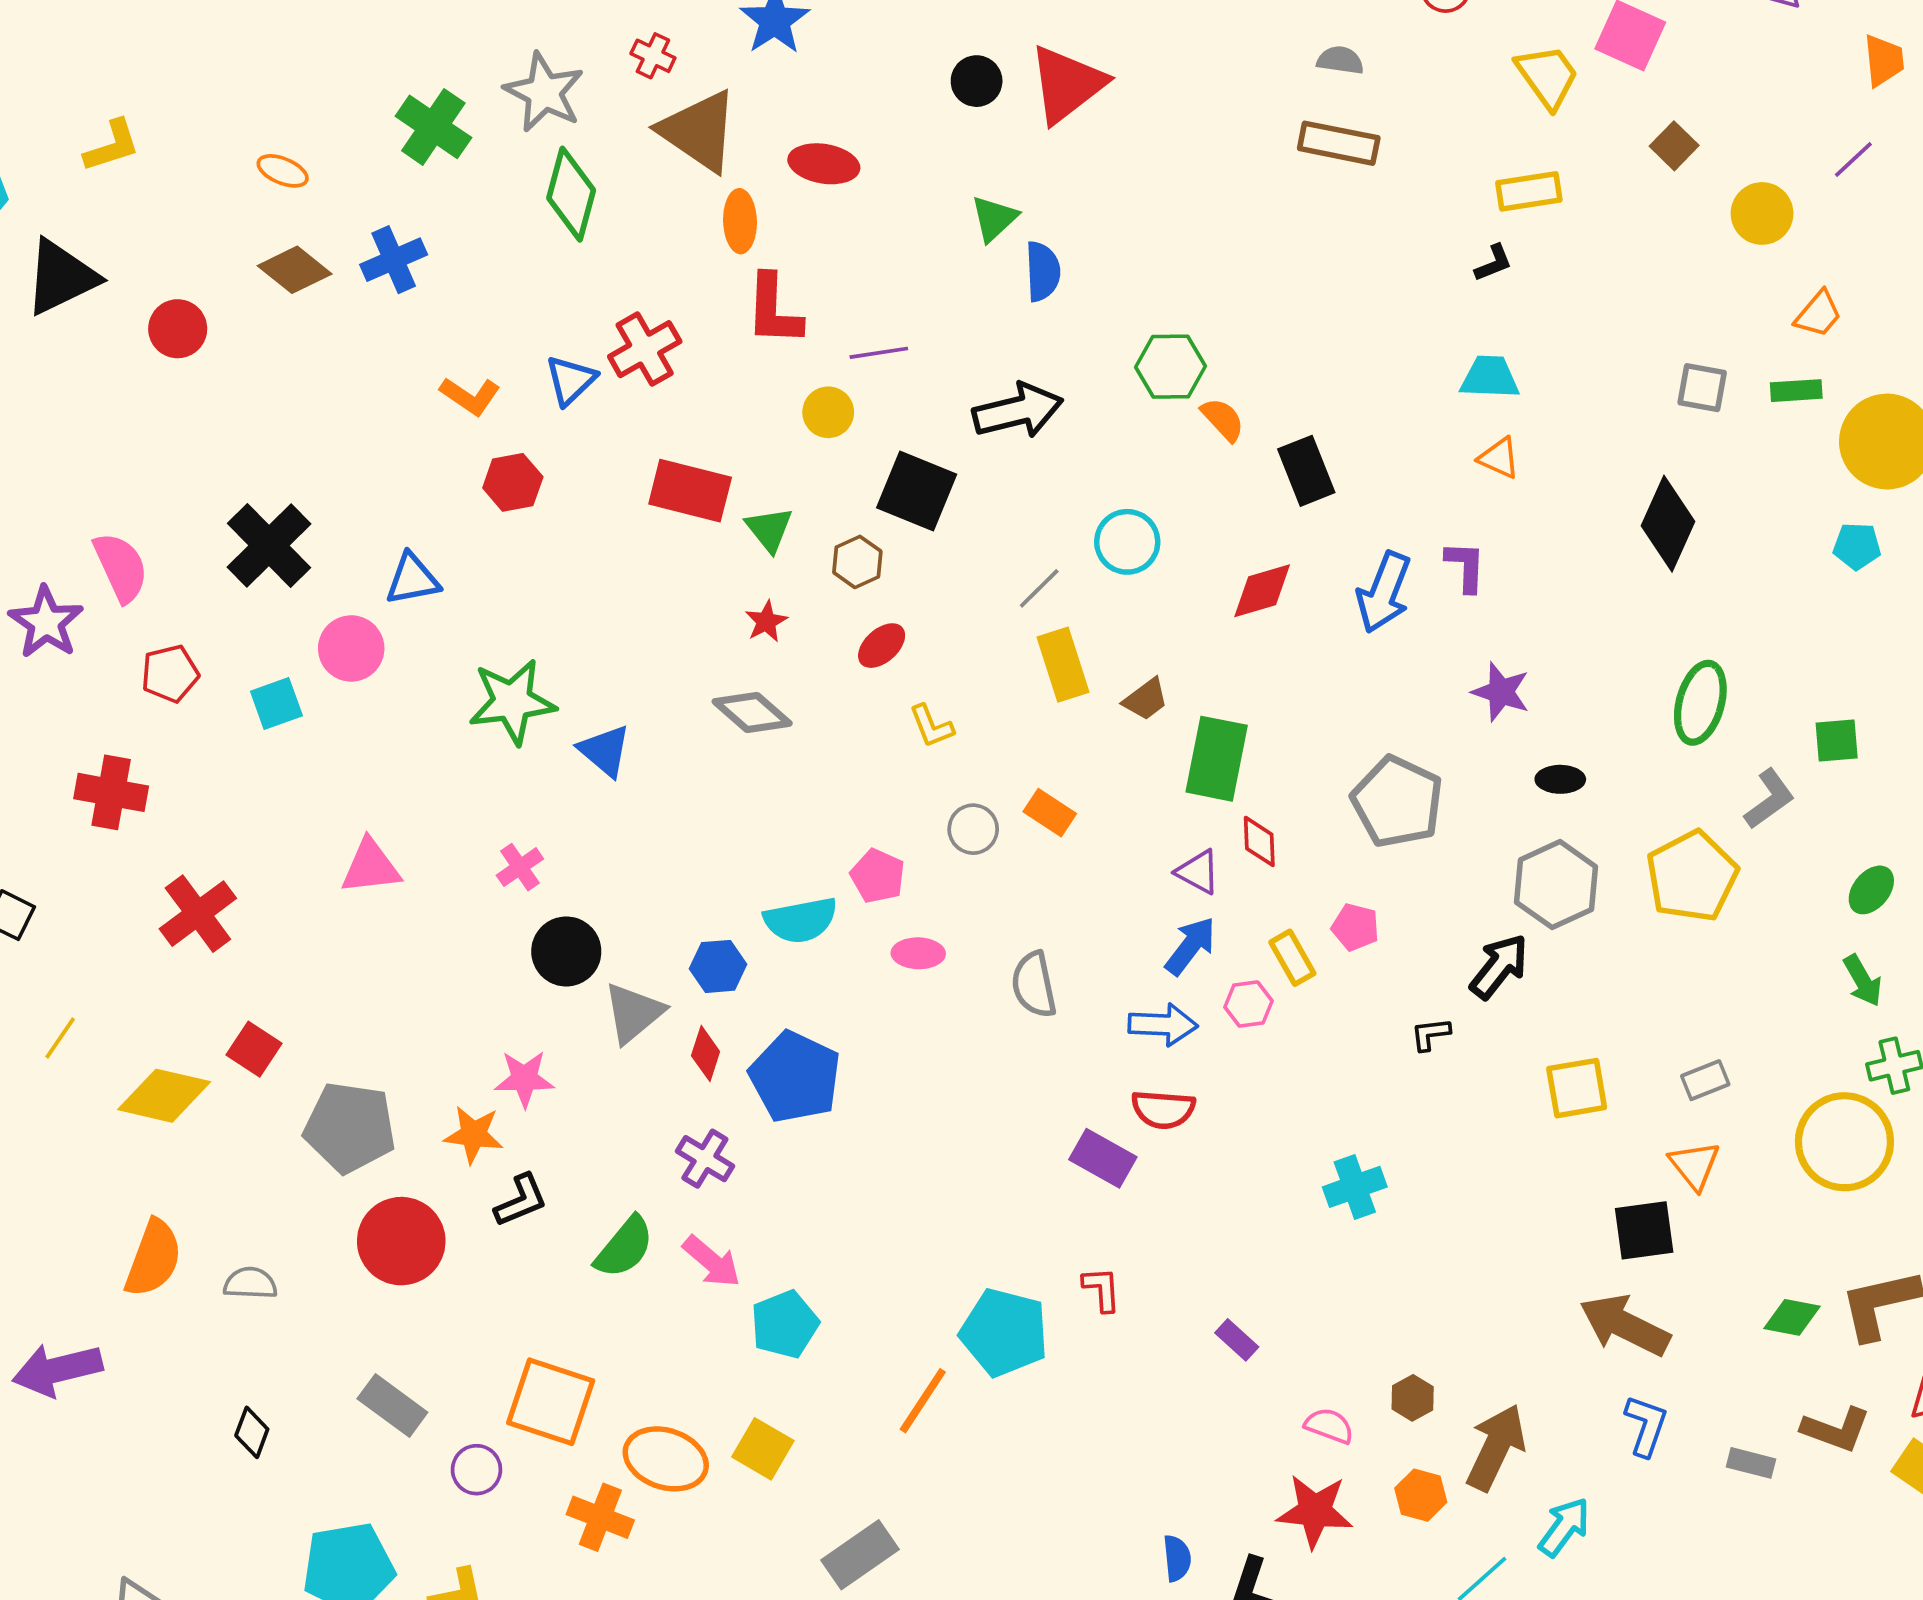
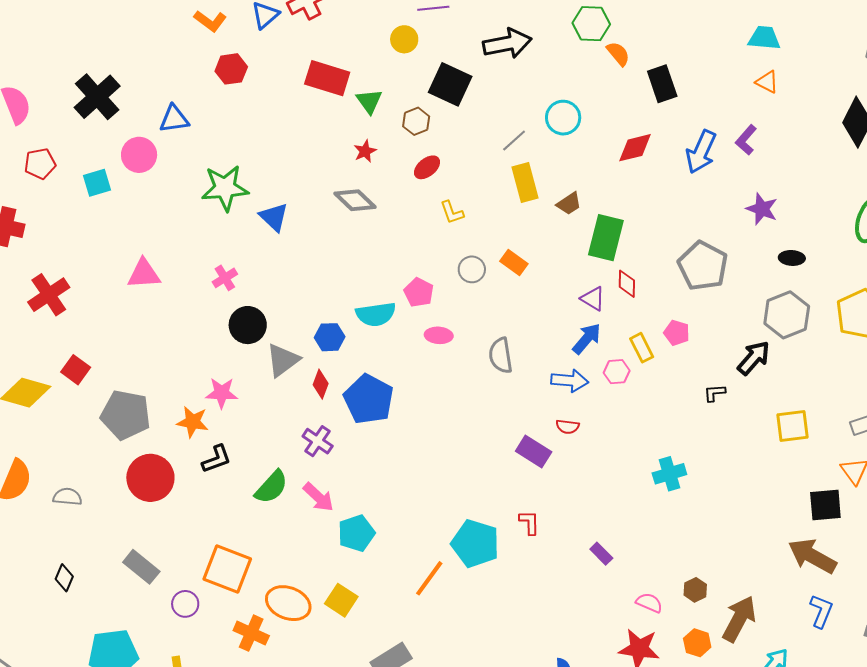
purple L-shape: (1465, 566) -> (746, 140), turned -144
red semicircle: (1163, 1109) -> (568, 427), size x0.7

